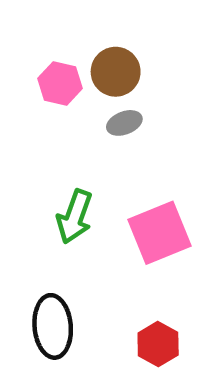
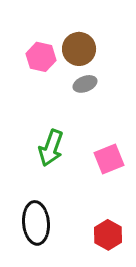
pink square: (160, 233) -> (109, 159), size x0.7

